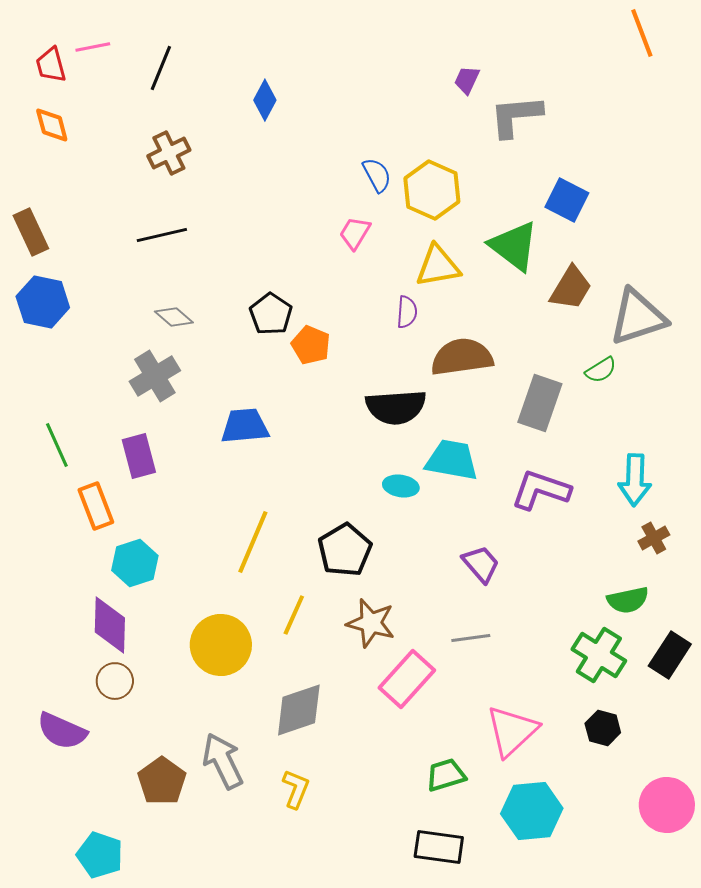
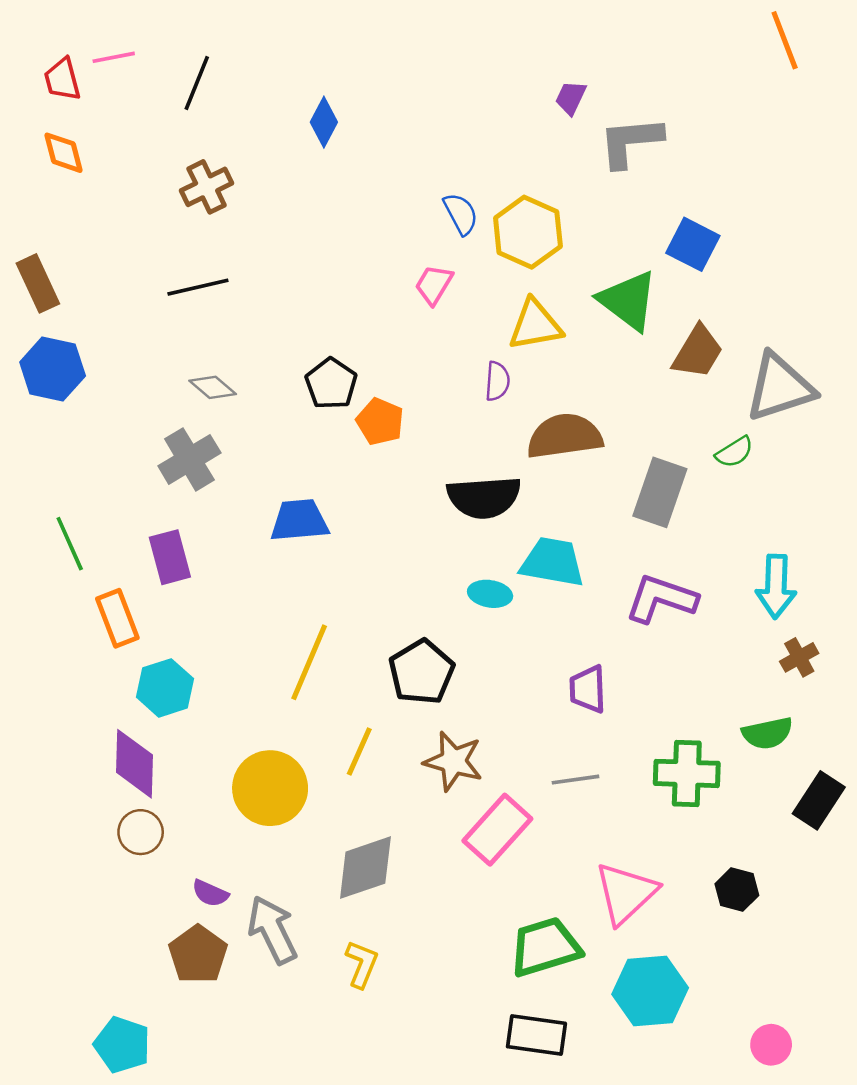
purple trapezoid: (481, 564) -> (588, 689), turned -141
green cross: (599, 655) -> (687, 773), moved, turned -30
purple semicircle: (62, 731) -> (210, 893), moved, size x0.6
green trapezoid: (446, 775) -> (545, 947), size x1.5
pink circle: (667, 805) -> (771, 1045), moved, size x0.6

